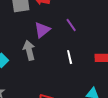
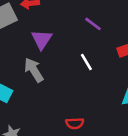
purple line: (71, 25) -> (93, 24), moved

